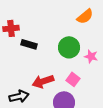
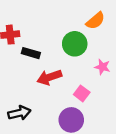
green circle: (69, 47) -> (75, 44), moved
red arrow: (43, 81) -> (49, 77), moved

